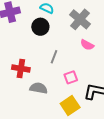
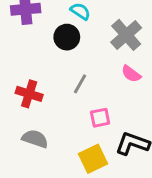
gray semicircle: (39, 88) -> (35, 139), moved

